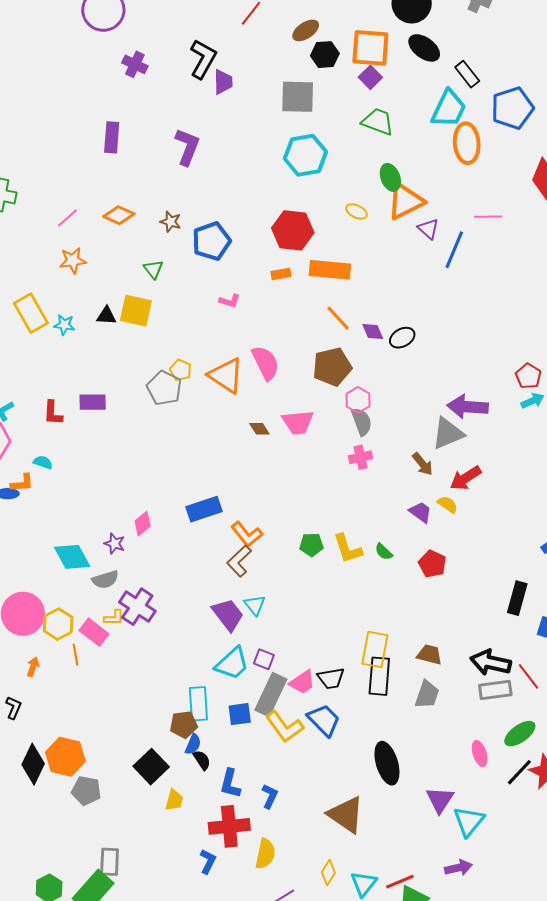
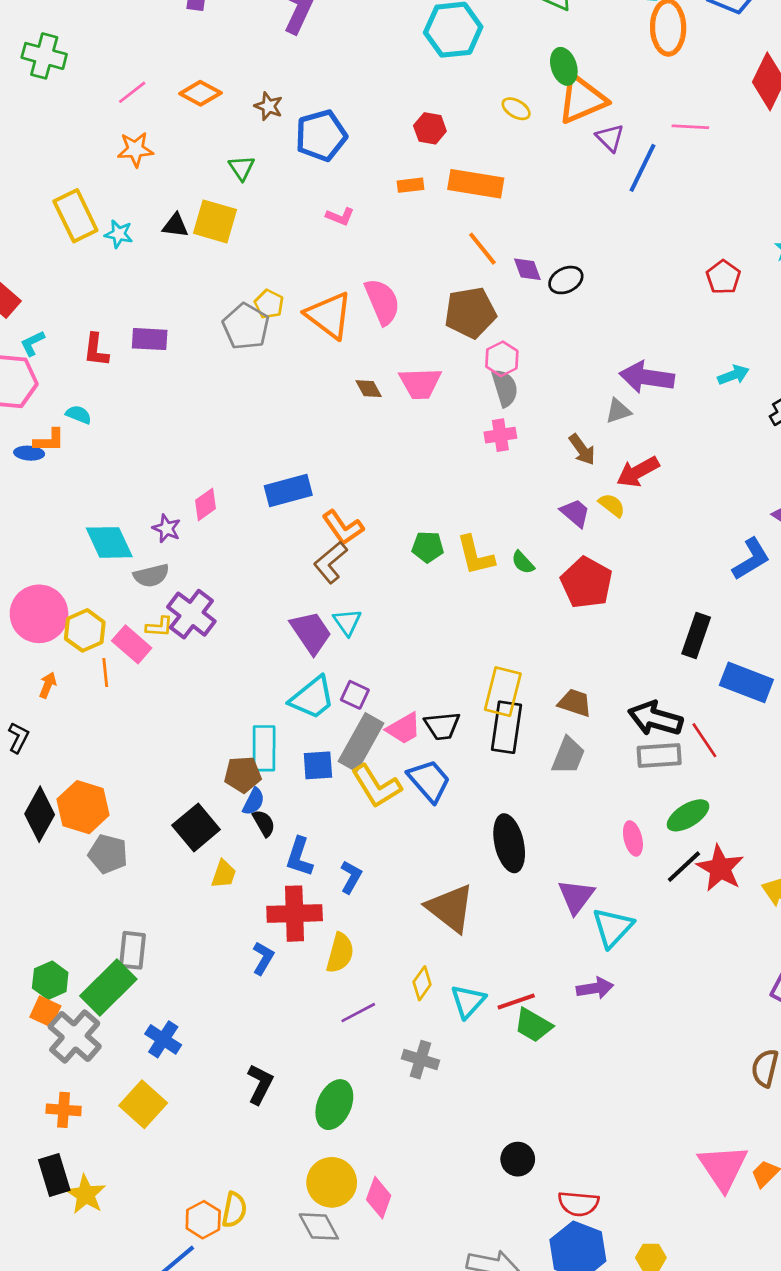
red hexagon: (293, 230) -> (430, 128), size x0.6
red pentagon: (528, 376) -> (723, 277), moved
gray triangle: (448, 433) -> (618, 411), size x0.6
red pentagon: (432, 564) -> (586, 583), size x1.4

